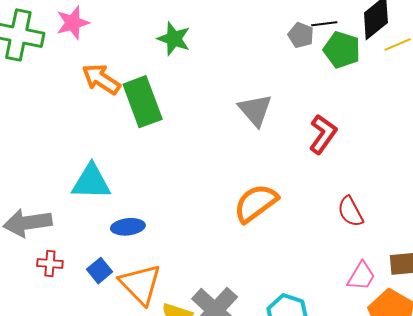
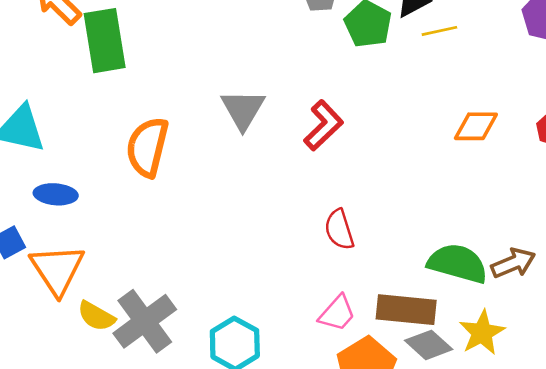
gray triangle: (255, 110) -> (243, 109), moved
orange semicircle: (256, 203) -> (147, 147), moved, turned -51

